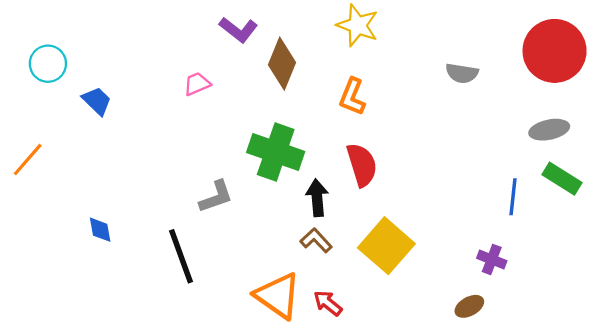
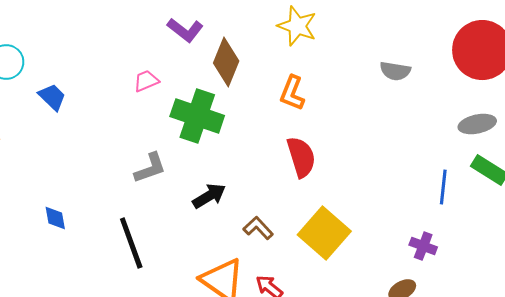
green cross: (276, 152) -> (197, 116), moved
gray L-shape: (216, 197) -> (150, 168), moved
black arrow: (317, 198) -> (209, 196), moved, turned 64

